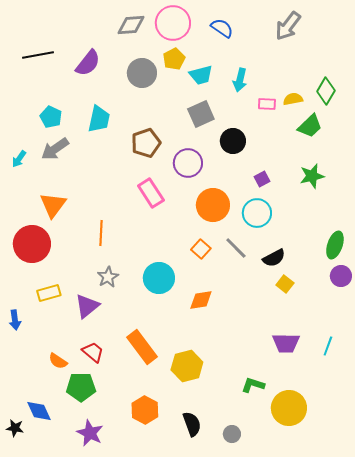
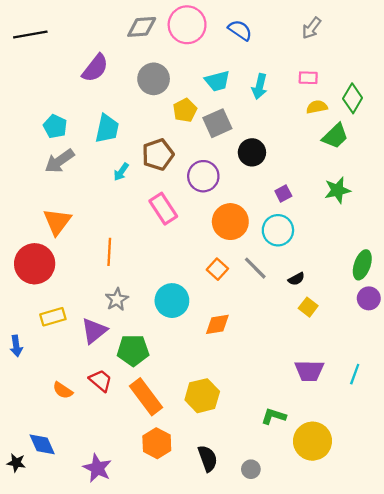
gray arrow: (288, 26) -> (311, 28), size x0.7
black line: (38, 55) -> (30, 35), moved
yellow pentagon: (174, 59) -> (185, 110), moved
pink rectangle: (267, 104) -> (308, 78), moved
cyan arrow: (19, 159) -> (121, 172), moved
black semicircle: (274, 258) -> (296, 279), size x0.7
orange rectangle: (142, 347) -> (146, 397), moved
green pentagon: (81, 387) -> (133, 350), moved

